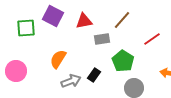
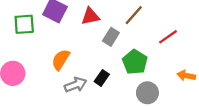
gray rectangle: (102, 39) -> (111, 37), turned -49

